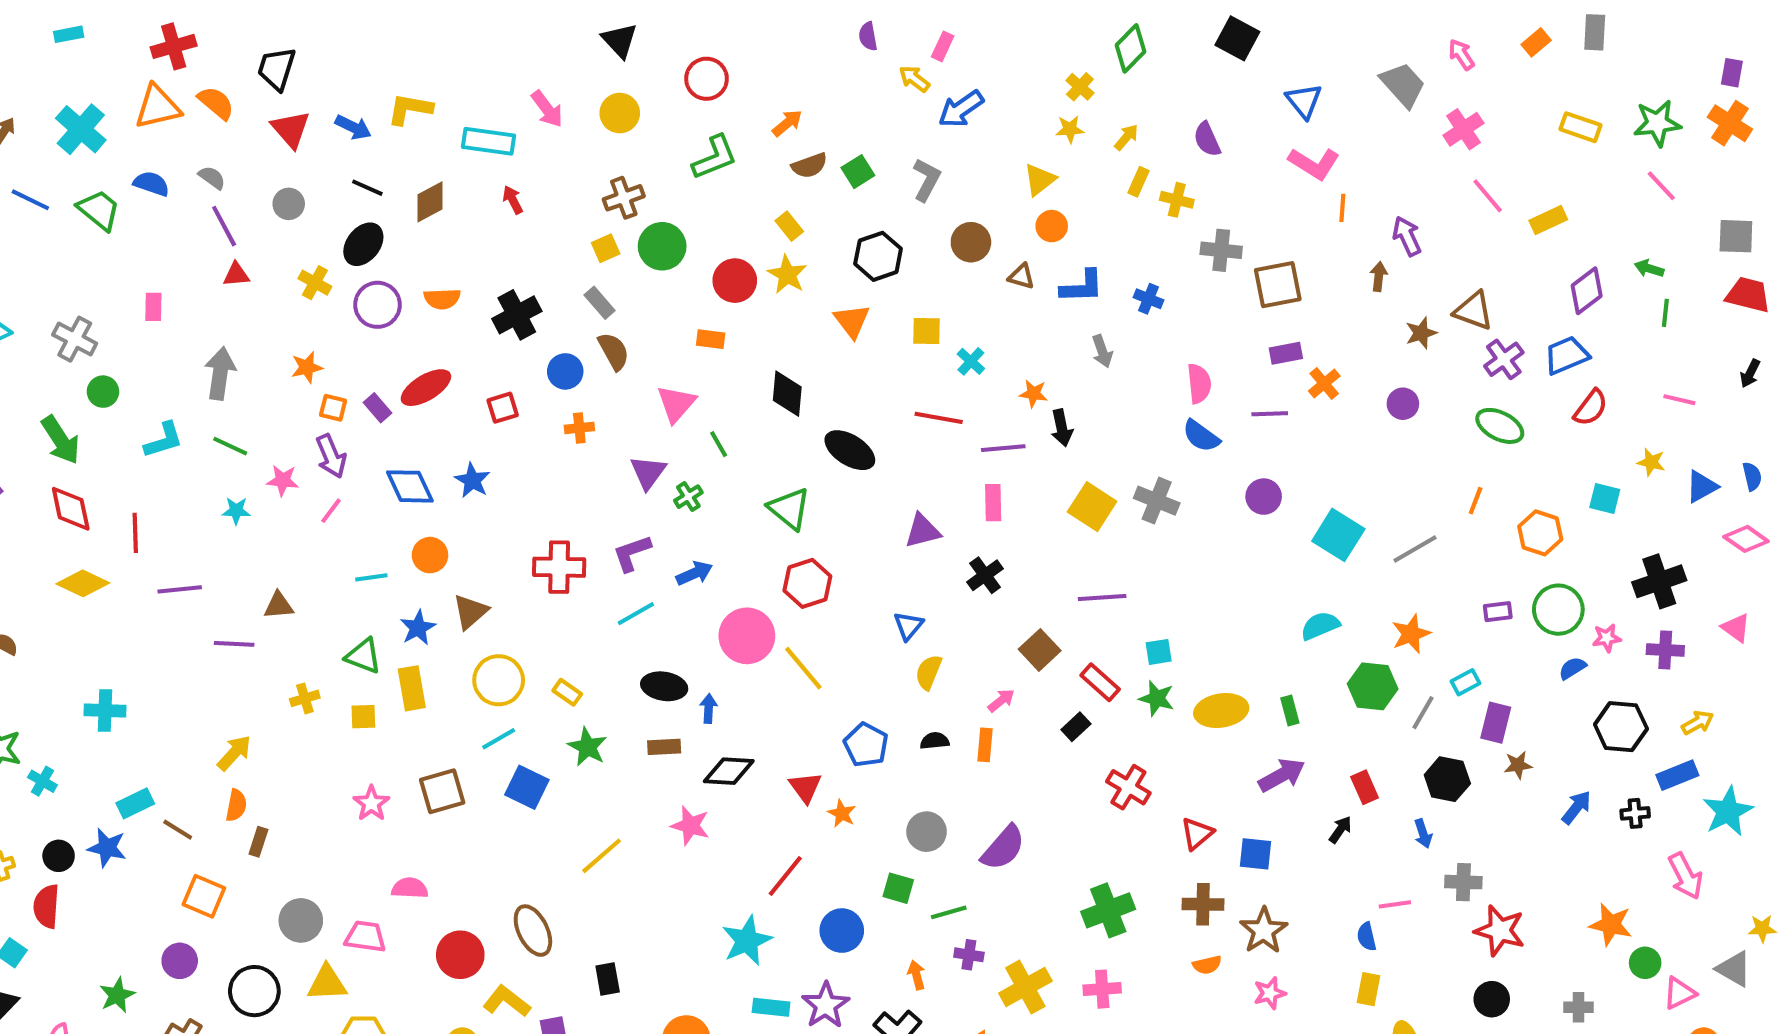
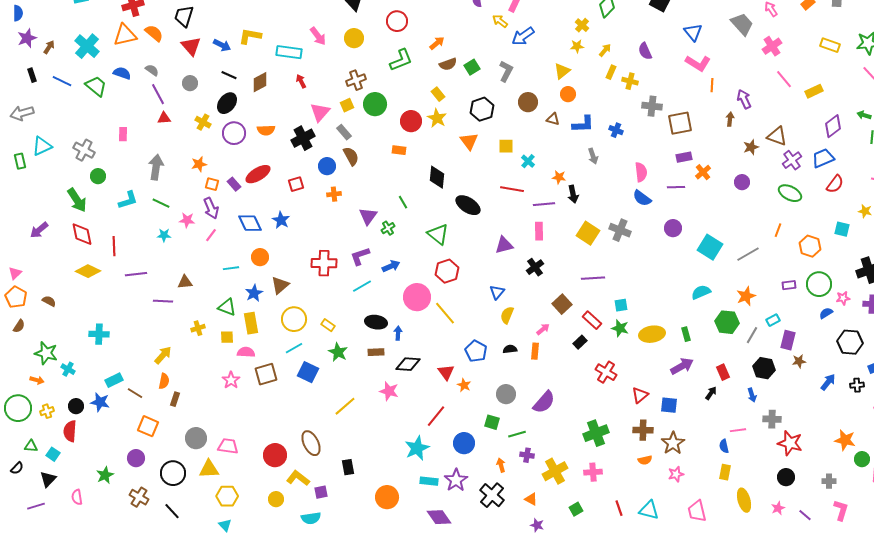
pink triangle: (676, 404) -> (320, 112), moved
pink semicircle: (410, 888) -> (246, 352), moved

